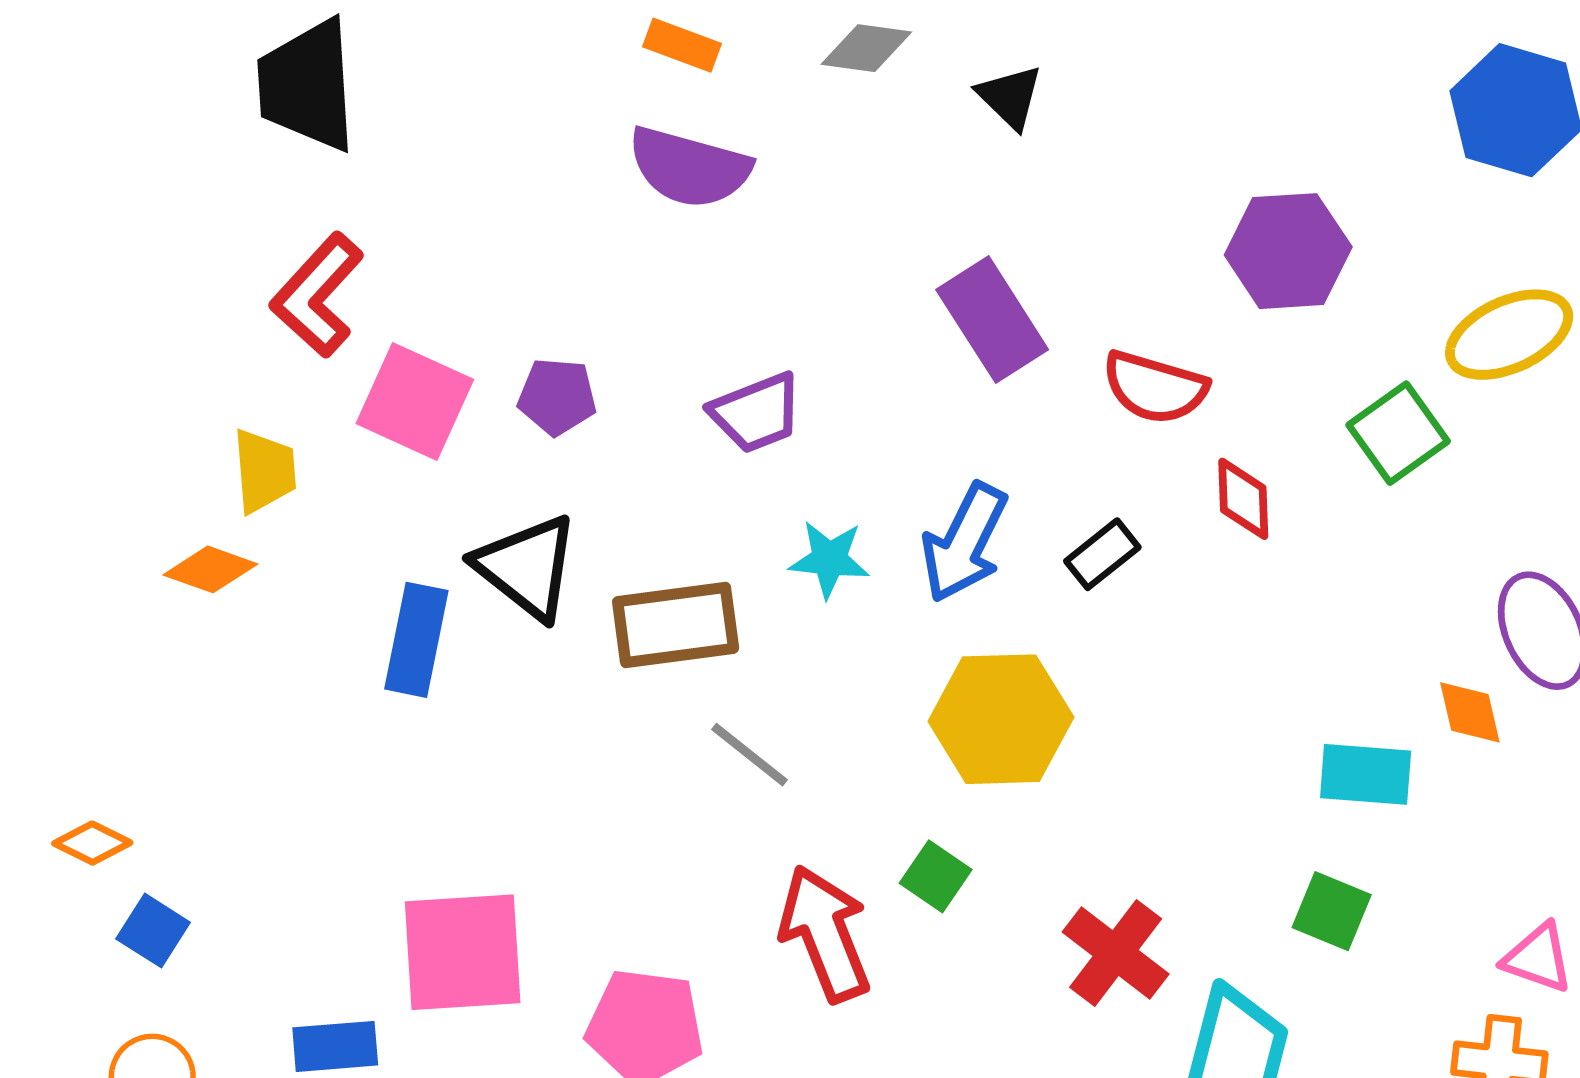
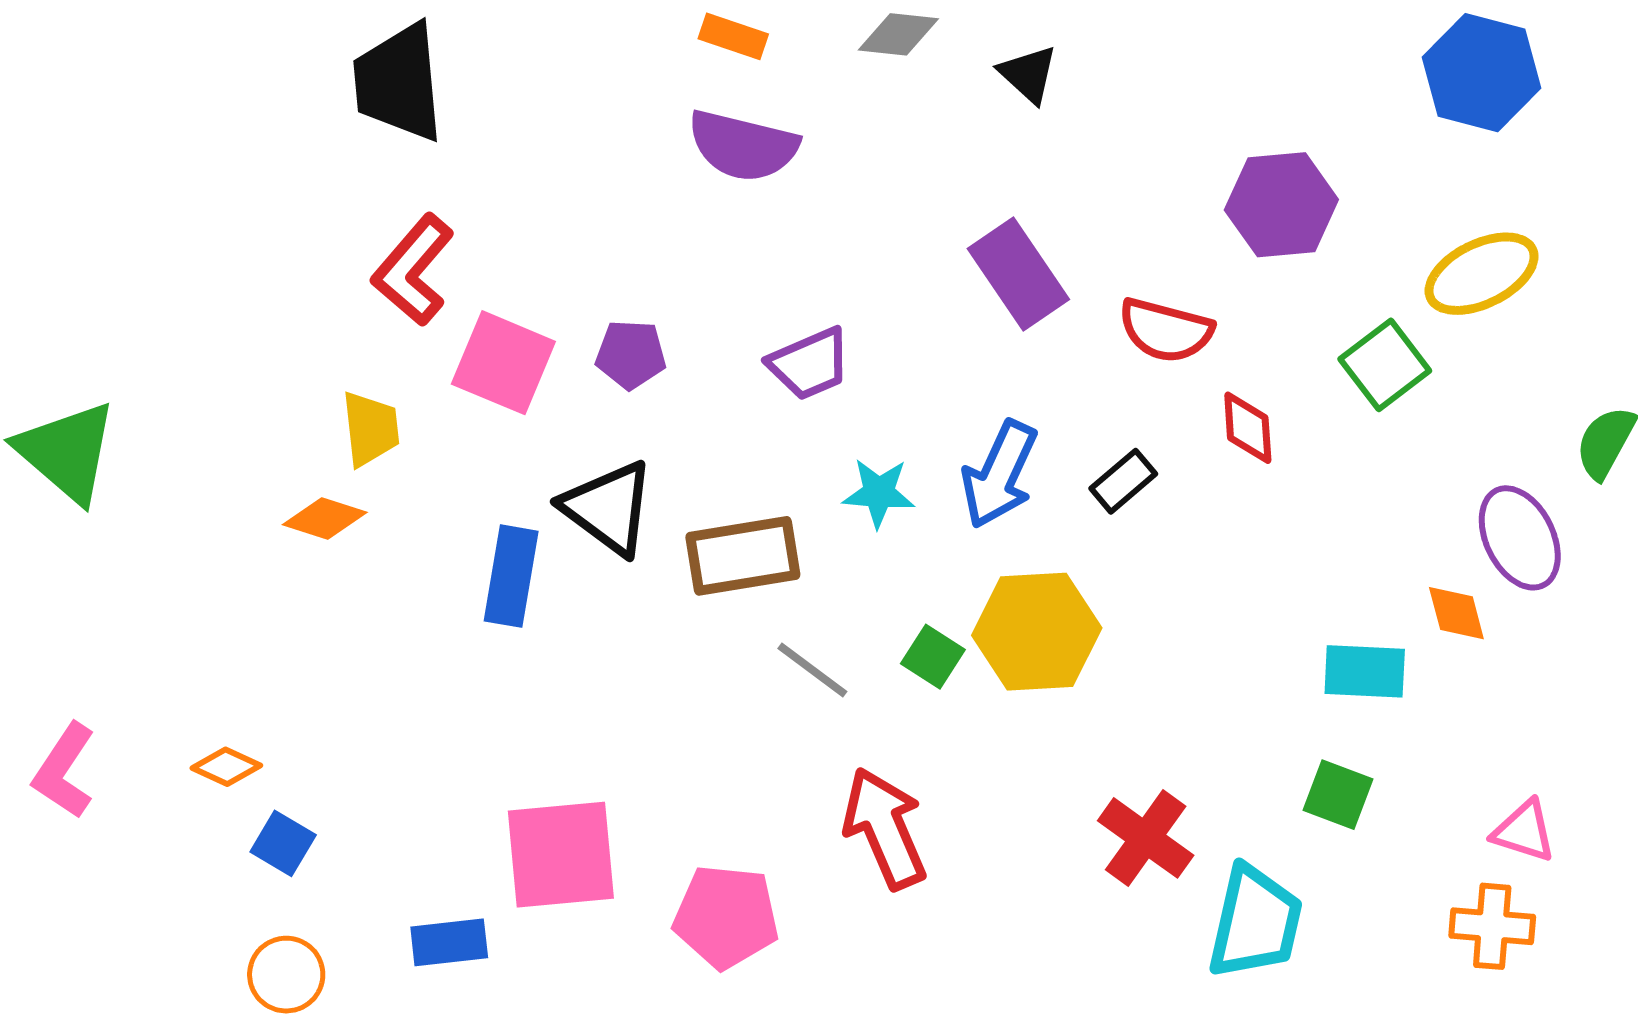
green square: (936, 876) -> (933, 657), moved

